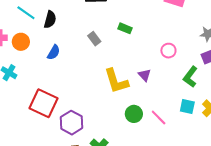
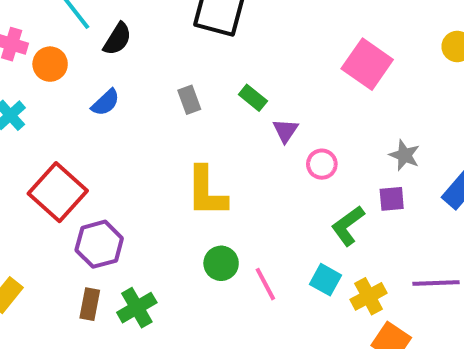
purple triangle: (145, 75) -> (285, 131), moved

